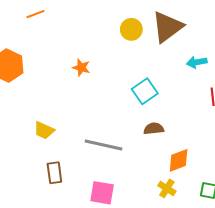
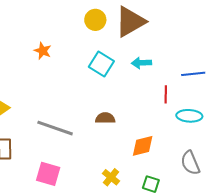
cyan arrow: (197, 62) -> (141, 63), moved
cyan square: (145, 91) -> (101, 64), moved, turned -30
orange diamond: (179, 160) -> (143, 146), moved

